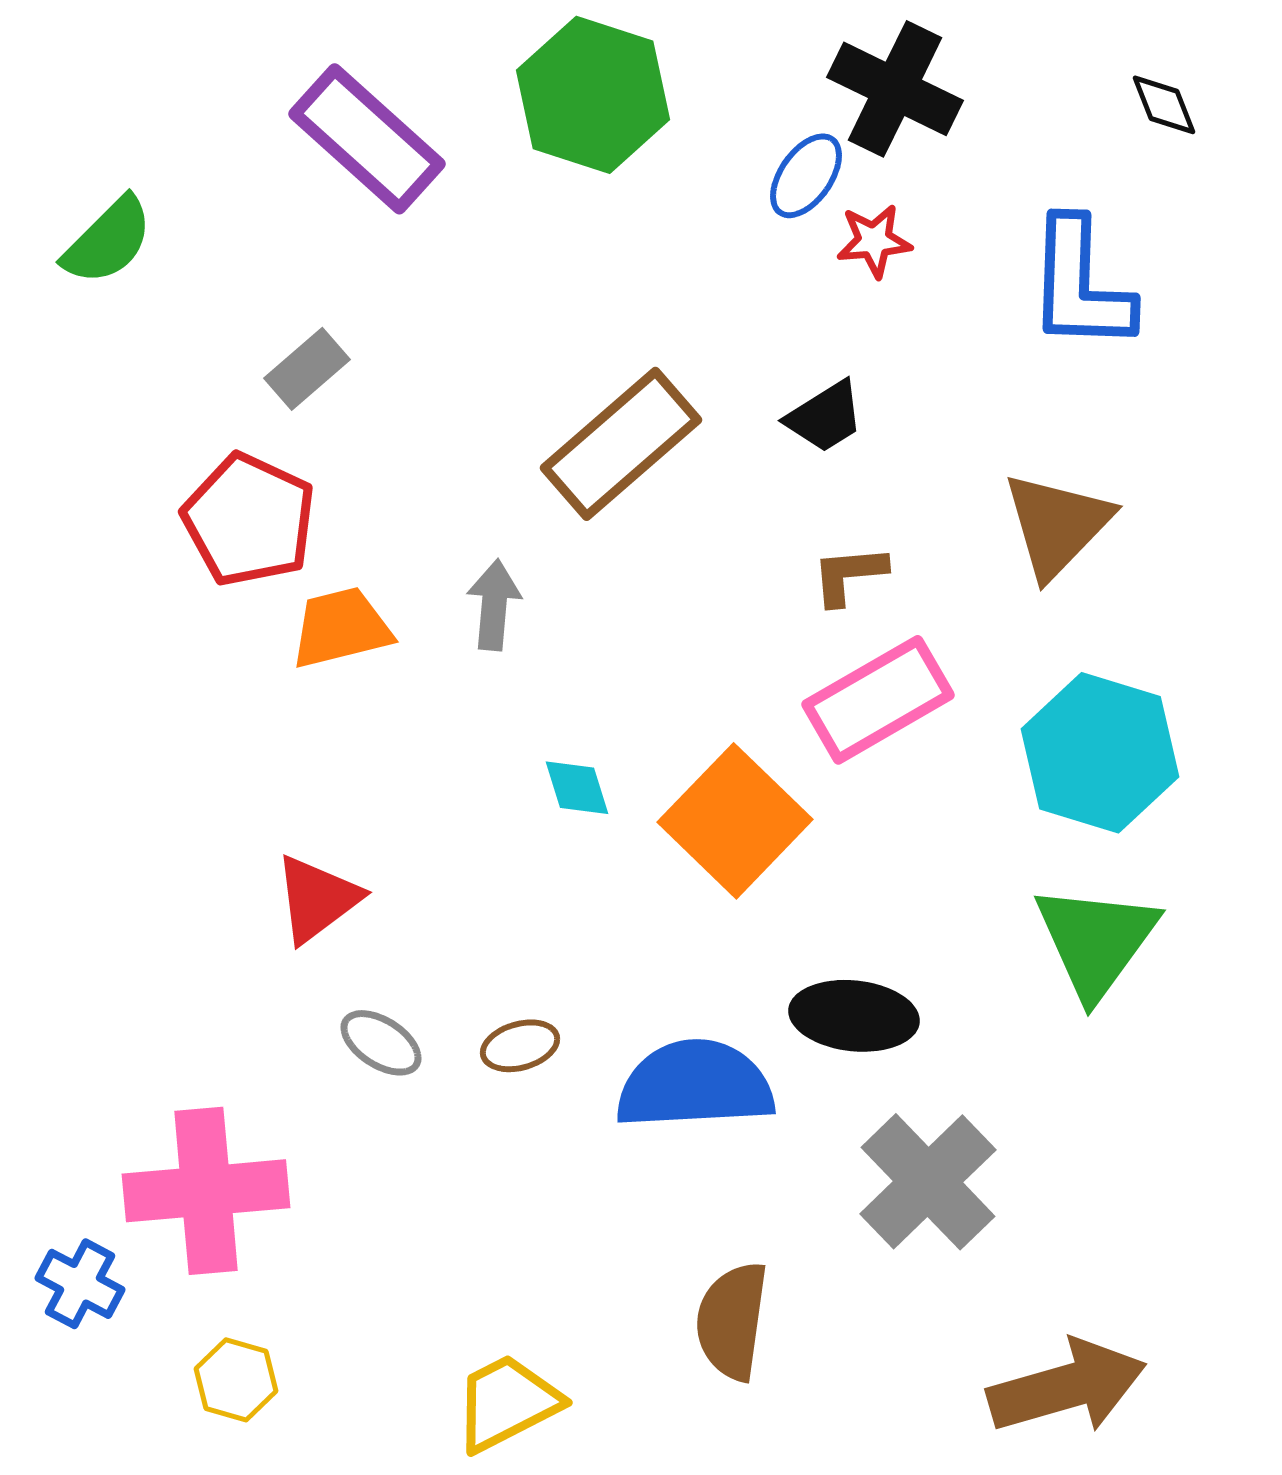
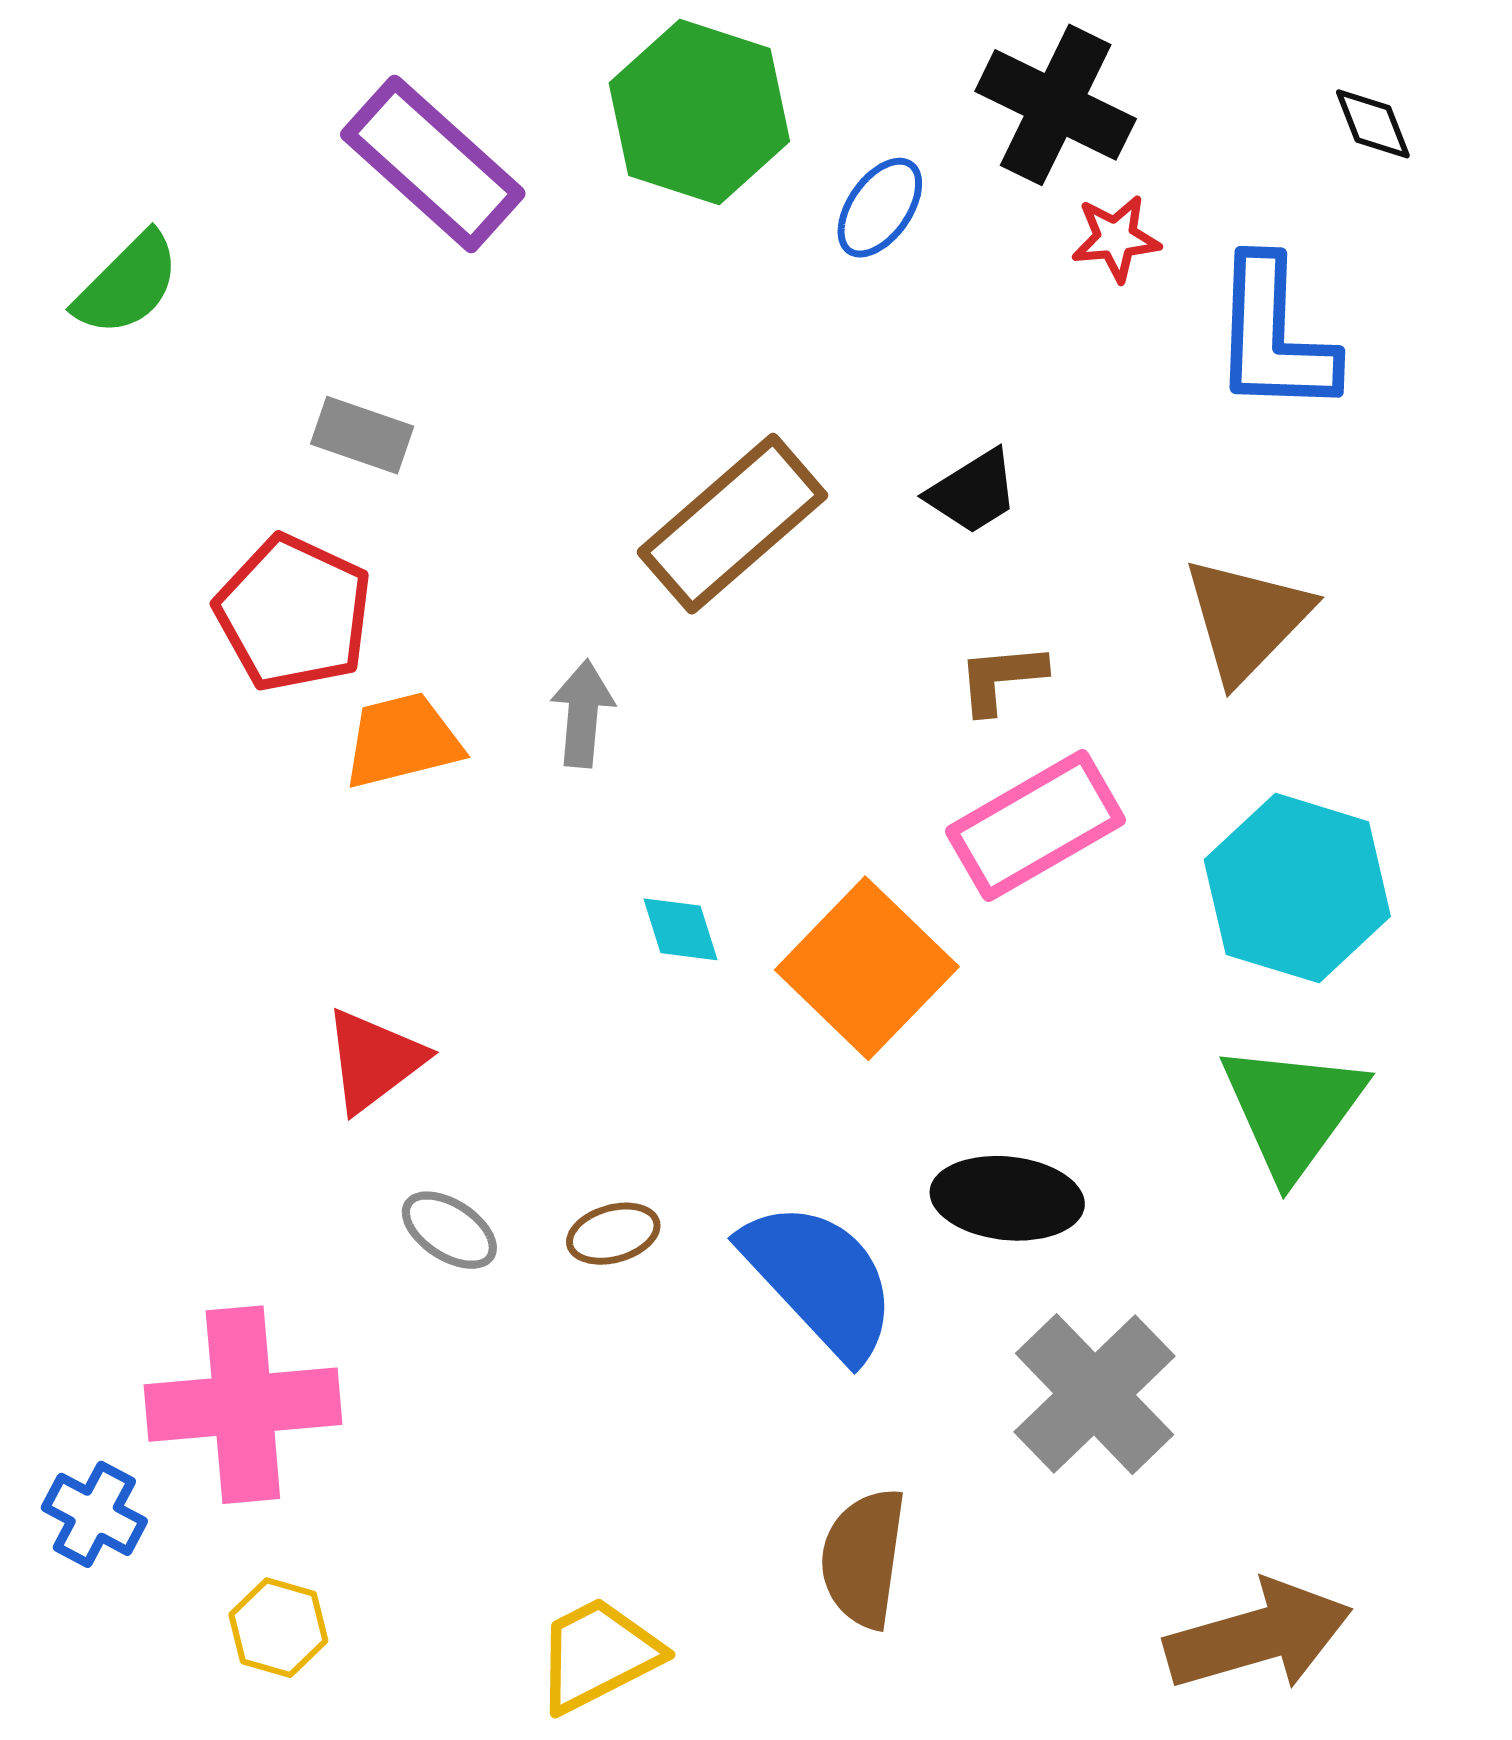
blue ellipse: (806, 176) -> (880, 208), moved
red star: (874, 241) -> (1116, 238), moved
gray rectangle: (307, 369) -> (362, 435), turned 60
blue semicircle: (695, 1085) -> (820, 1280), turned 50

